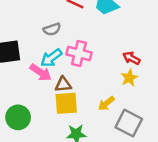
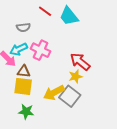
red arrow: (131, 58) -> (80, 62), size x1.5
yellow arrow: (106, 103) -> (54, 93), size x1.5
gray square: (129, 123) -> (70, 96), moved

